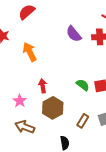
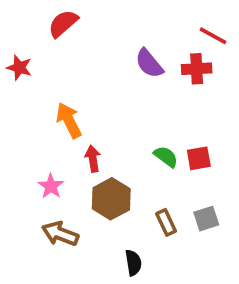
orange arrow: (30, 52) -> (69, 120), moved
brown rectangle: (83, 121) -> (166, 222), turned -56

